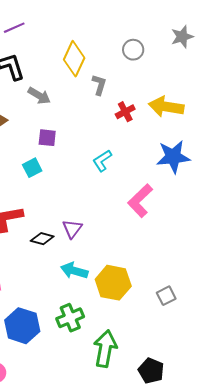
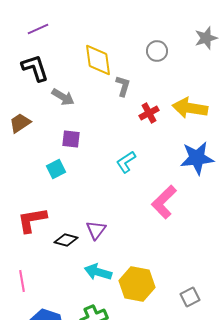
yellow diamond: (74, 59) -> (98, 60), turned -32

